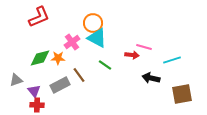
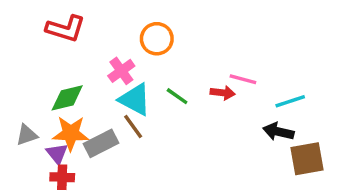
red L-shape: (39, 17) -> (66, 29), turned 40
cyan triangle: (97, 38) -> (135, 100), moved
orange star: (58, 58) -> (71, 133), moved, size x1.5
green line: (105, 65) -> (177, 96), moved
black arrow: (151, 78) -> (278, 132), moved

